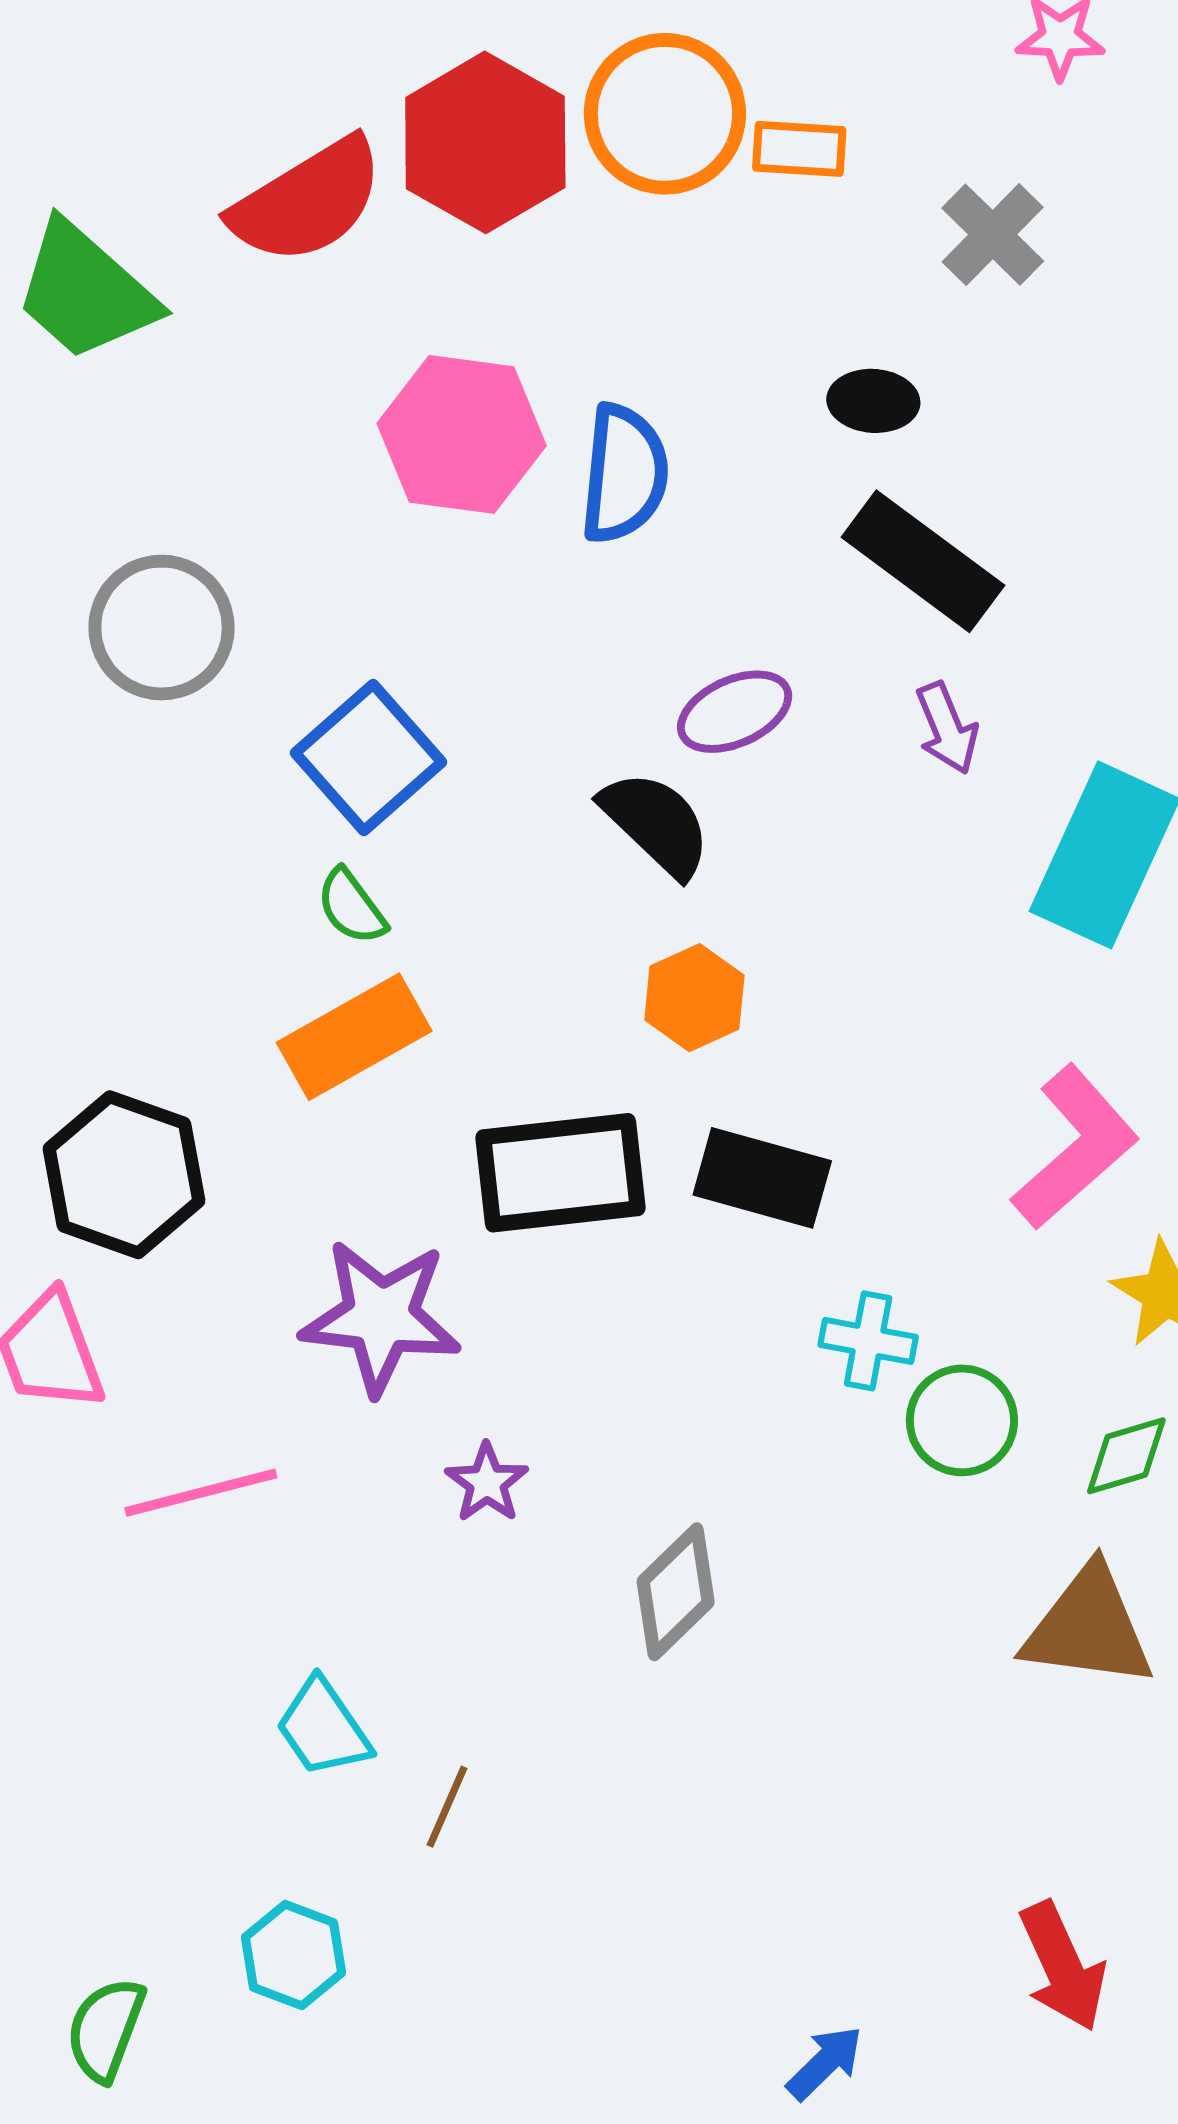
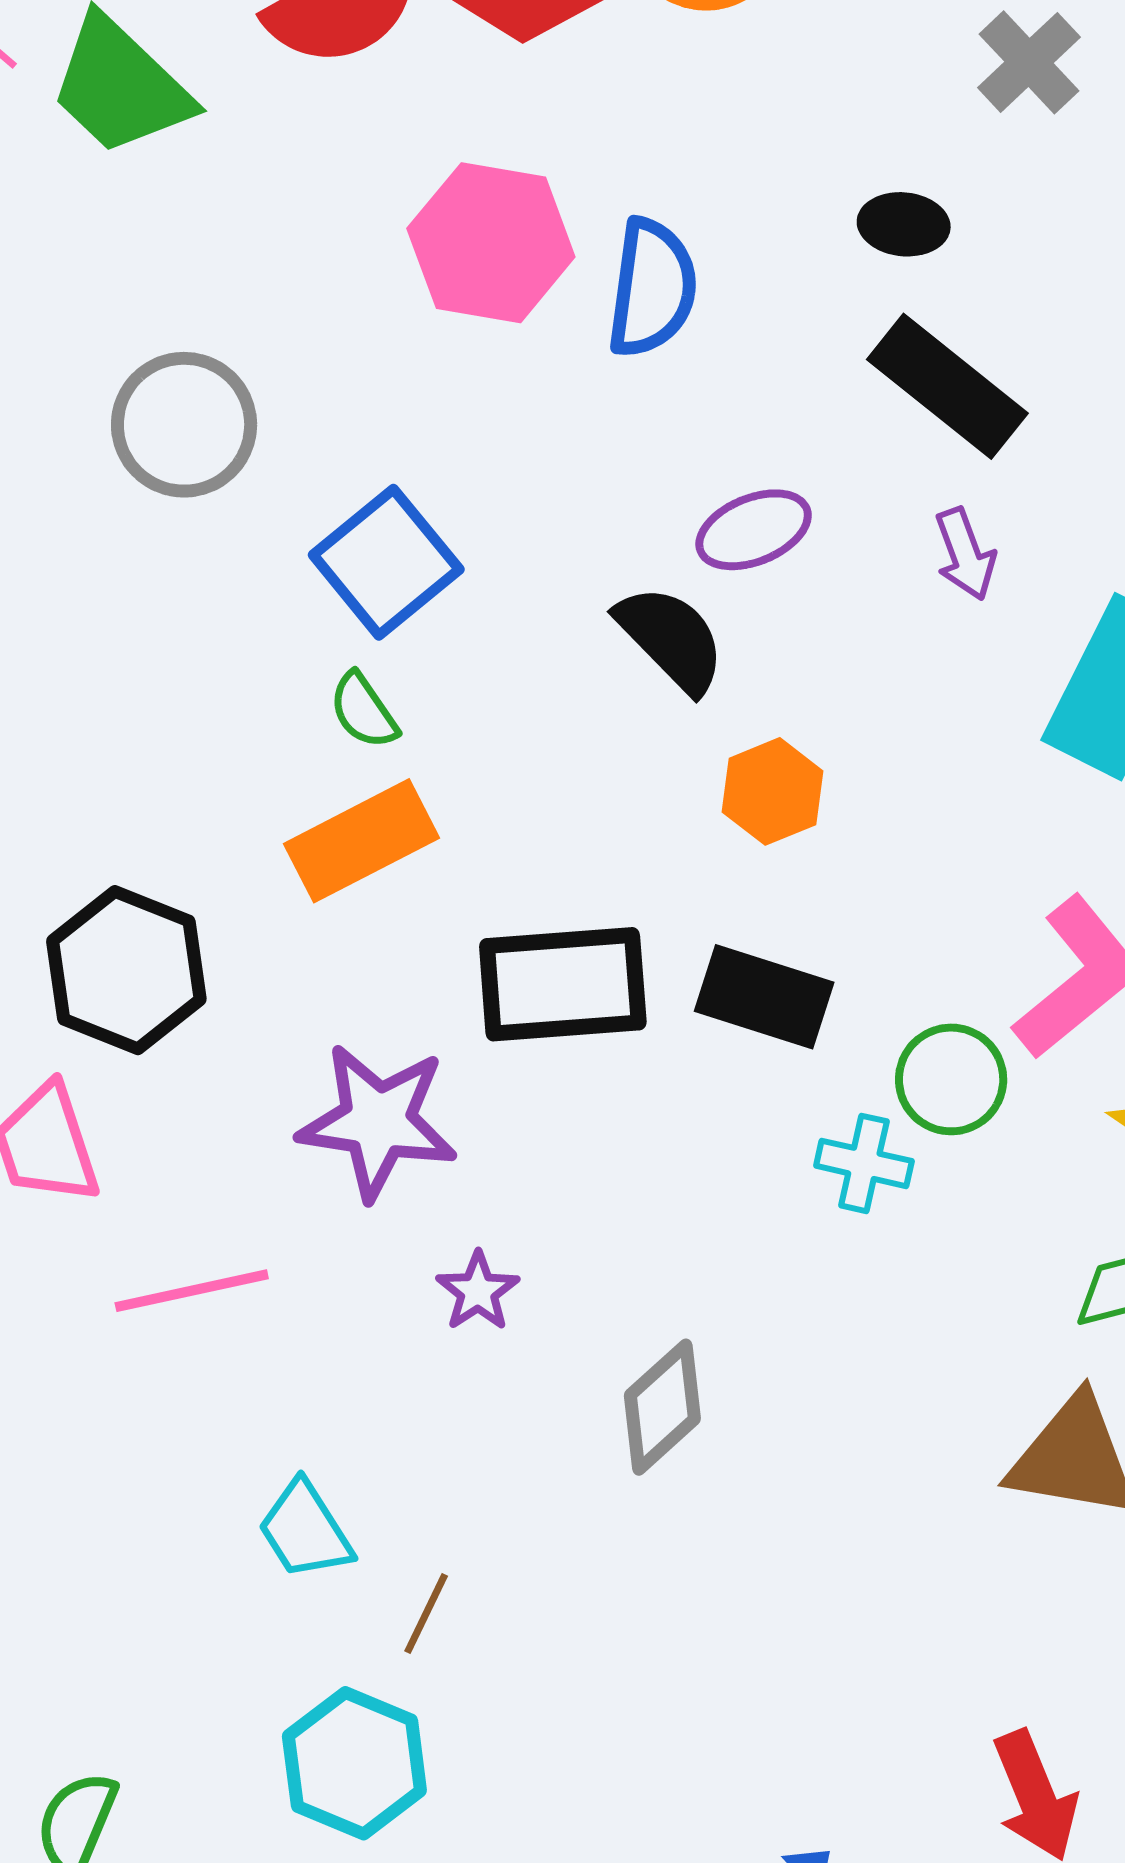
orange hexagon: (694, 998) -> (772, 791), moved
green circle: (962, 1420) -> (951, 1079), moved
cyan hexagon: (293, 1955) -> (354, 1763), moved, size x1.4

